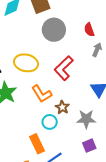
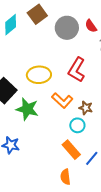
gray circle: (54, 30) -> (67, 28), moved

